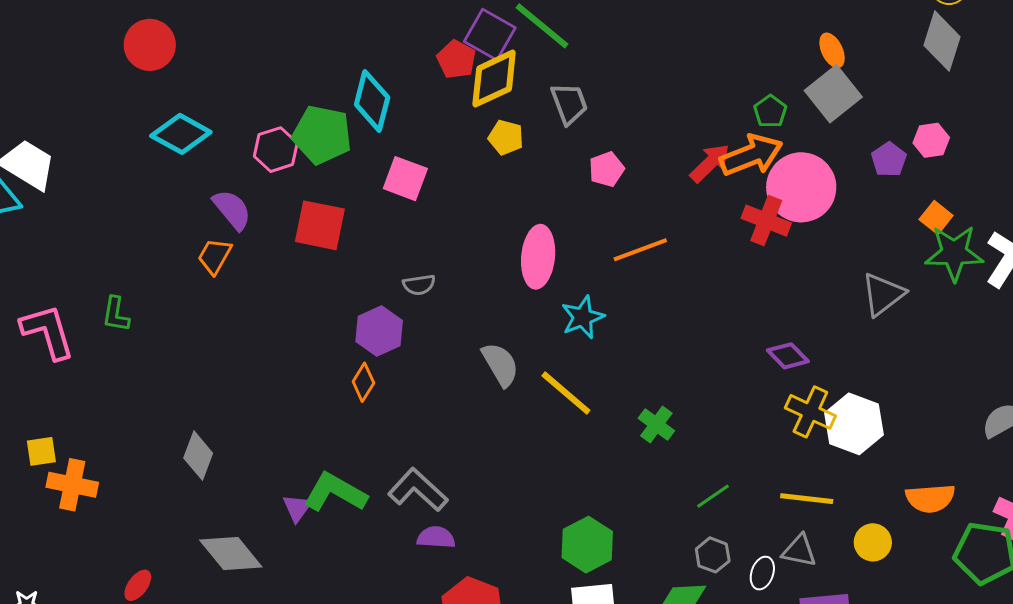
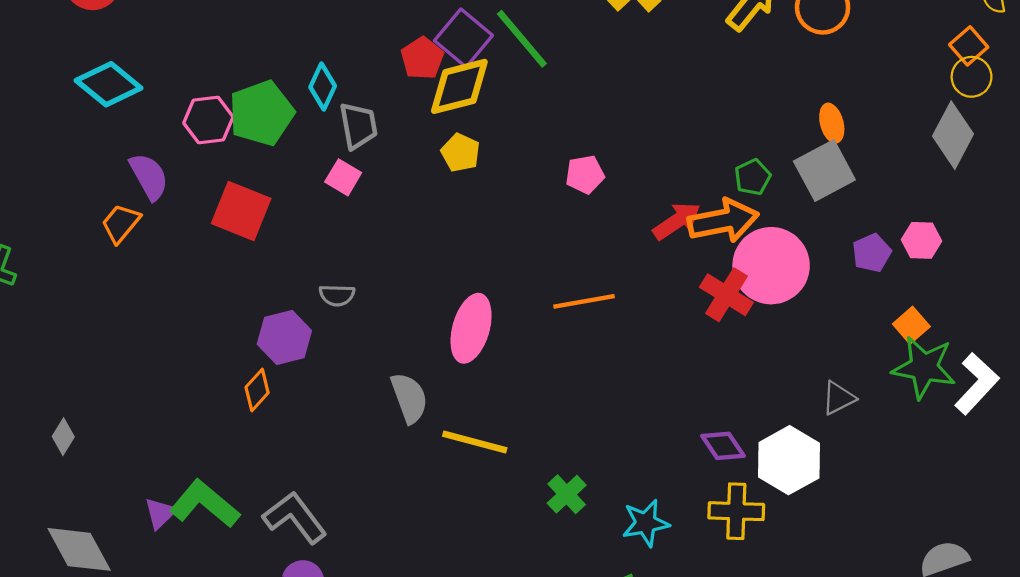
cyan diamond: (372, 101) -> (323, 86), size x0.7
gray trapezoid: (569, 103) -> (358, 126), moved
green pentagon: (322, 135) -> (261, 113), turned 30
pink pentagon: (607, 169) -> (585, 174), moved
pink square: (405, 179) -> (343, 177), size x0.7
pink ellipse: (538, 257) -> (471, 328), moved
gray triangle: (883, 294) -> (838, 398), size x0.7
cyan star: (583, 317) -> (646, 523), moved
yellow line: (566, 393) -> (475, 442), turned -36
yellow cross: (810, 412) -> (736, 511), turned -33
white hexagon: (854, 424) -> (789, 460), moved
gray diamond: (198, 456) -> (63, 437), size x0.7

